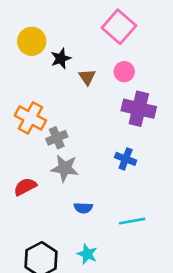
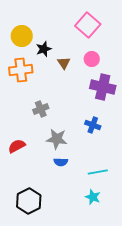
orange cross: (30, 118) -> (21, 70), moved, turned -35
gray star: (65, 168) -> (57, 139), moved
cyan star: (87, 254) -> (93, 197), moved

